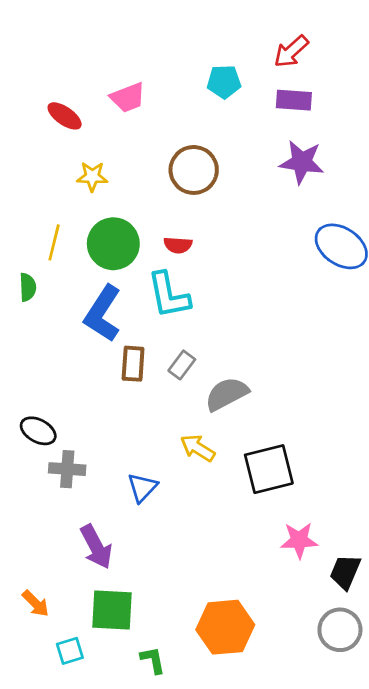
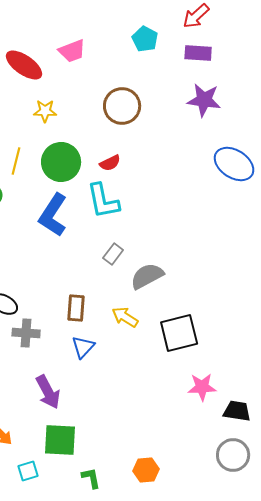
cyan pentagon: (224, 82) -> (145, 39), turned 30
red ellipse: (65, 116) -> (24, 65), size x1.4
red semicircle: (178, 245) -> (110, 163), turned -30
brown rectangle: (133, 364) -> (76, 308), moved
black trapezoid: (345, 572) -> (237, 411), turned 76
orange hexagon: (225, 627) -> (146, 470), moved, size x0.6

